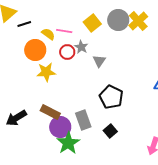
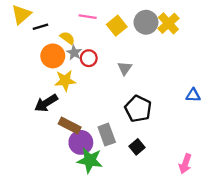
pink line: (64, 31) -> (88, 17), moved
gray star: (81, 47) -> (74, 53), moved
black arrow: (16, 118) -> (46, 103), moved
green star: (68, 143) -> (90, 160), turned -30

